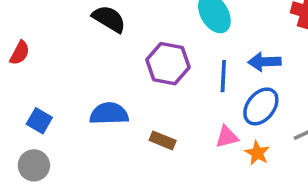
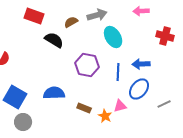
blue square: (39, 121) -> (15, 97), size x1.6
orange star: (257, 153) -> (105, 116), moved
gray circle: (34, 165) -> (23, 122), moved

